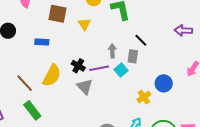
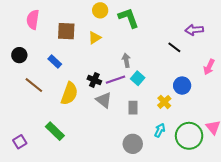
yellow triangle: (84, 24) -> (95, 38), turned 40
black line: (141, 40) -> (174, 47), moved
blue rectangle: (42, 42) -> (55, 62), turned 48
gray rectangle: (133, 56) -> (133, 108), moved
brown line: (25, 83) -> (34, 85), moved

